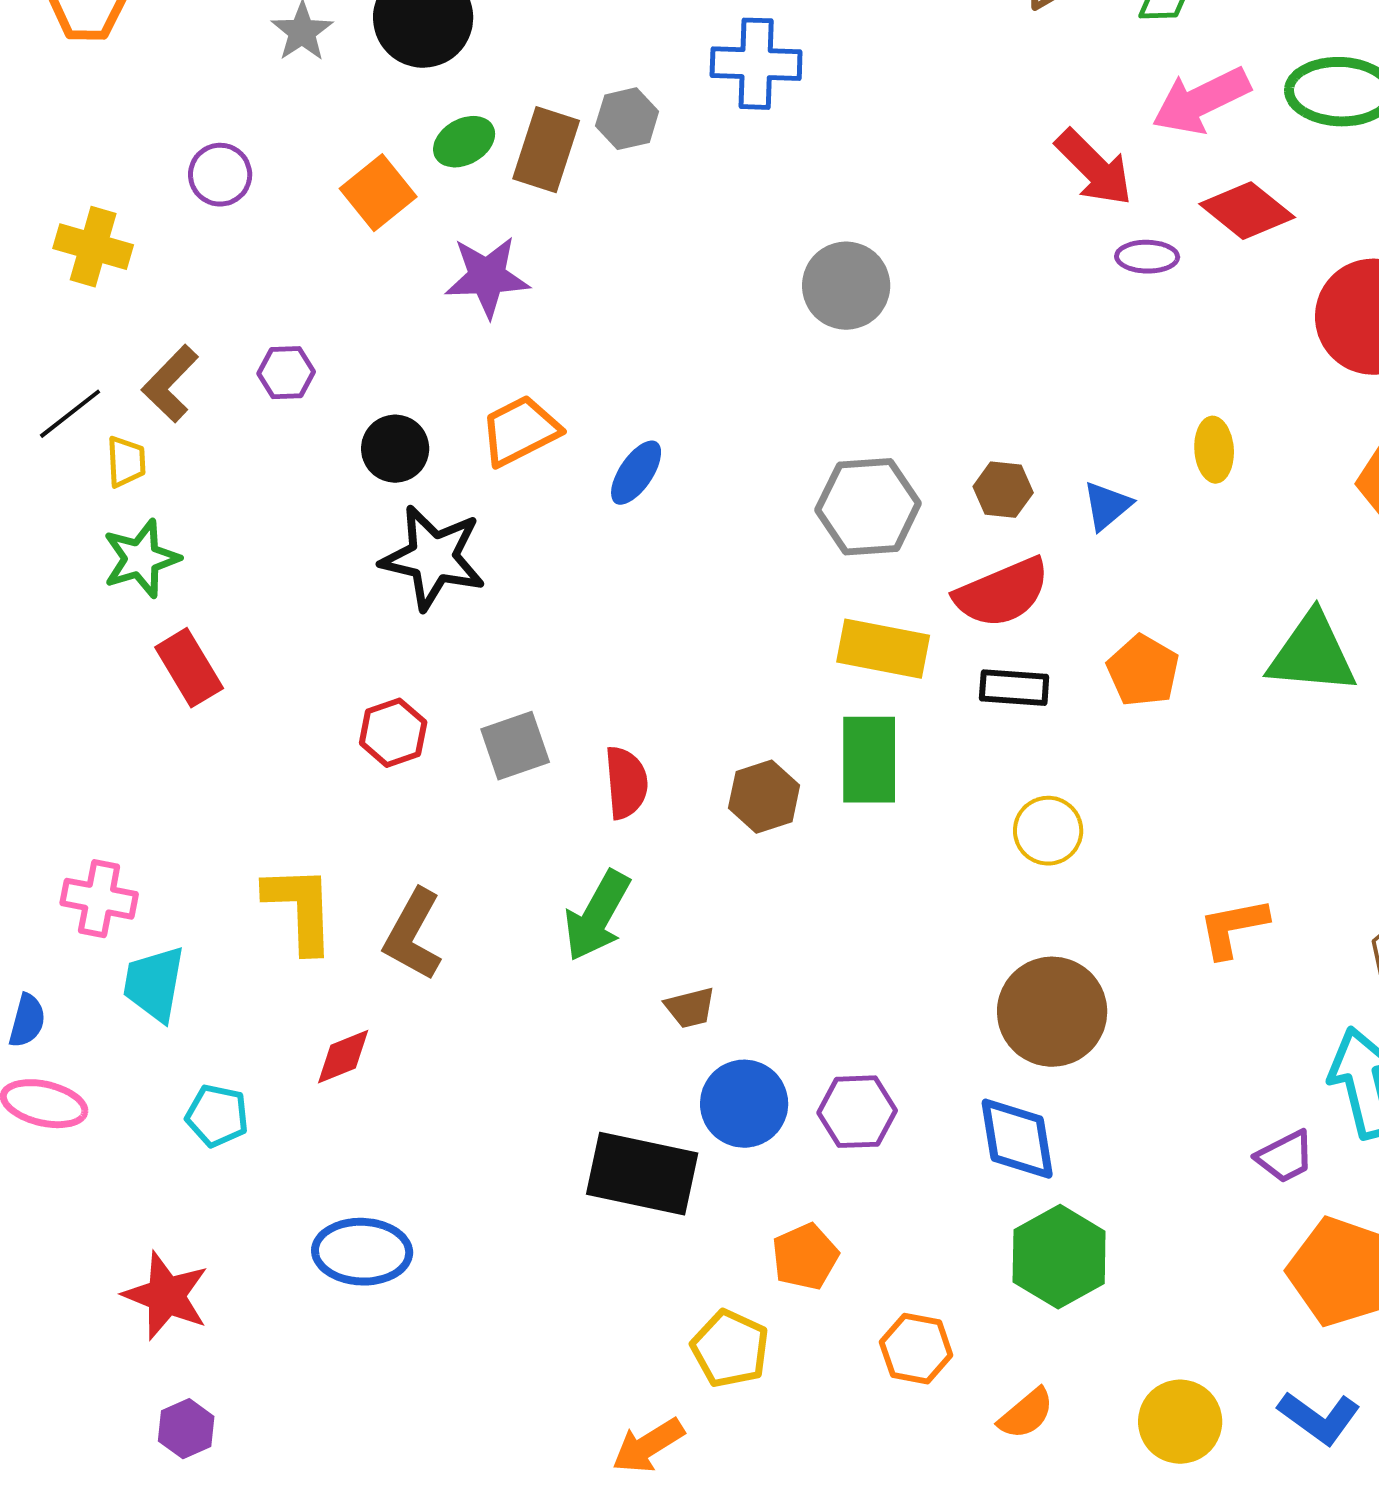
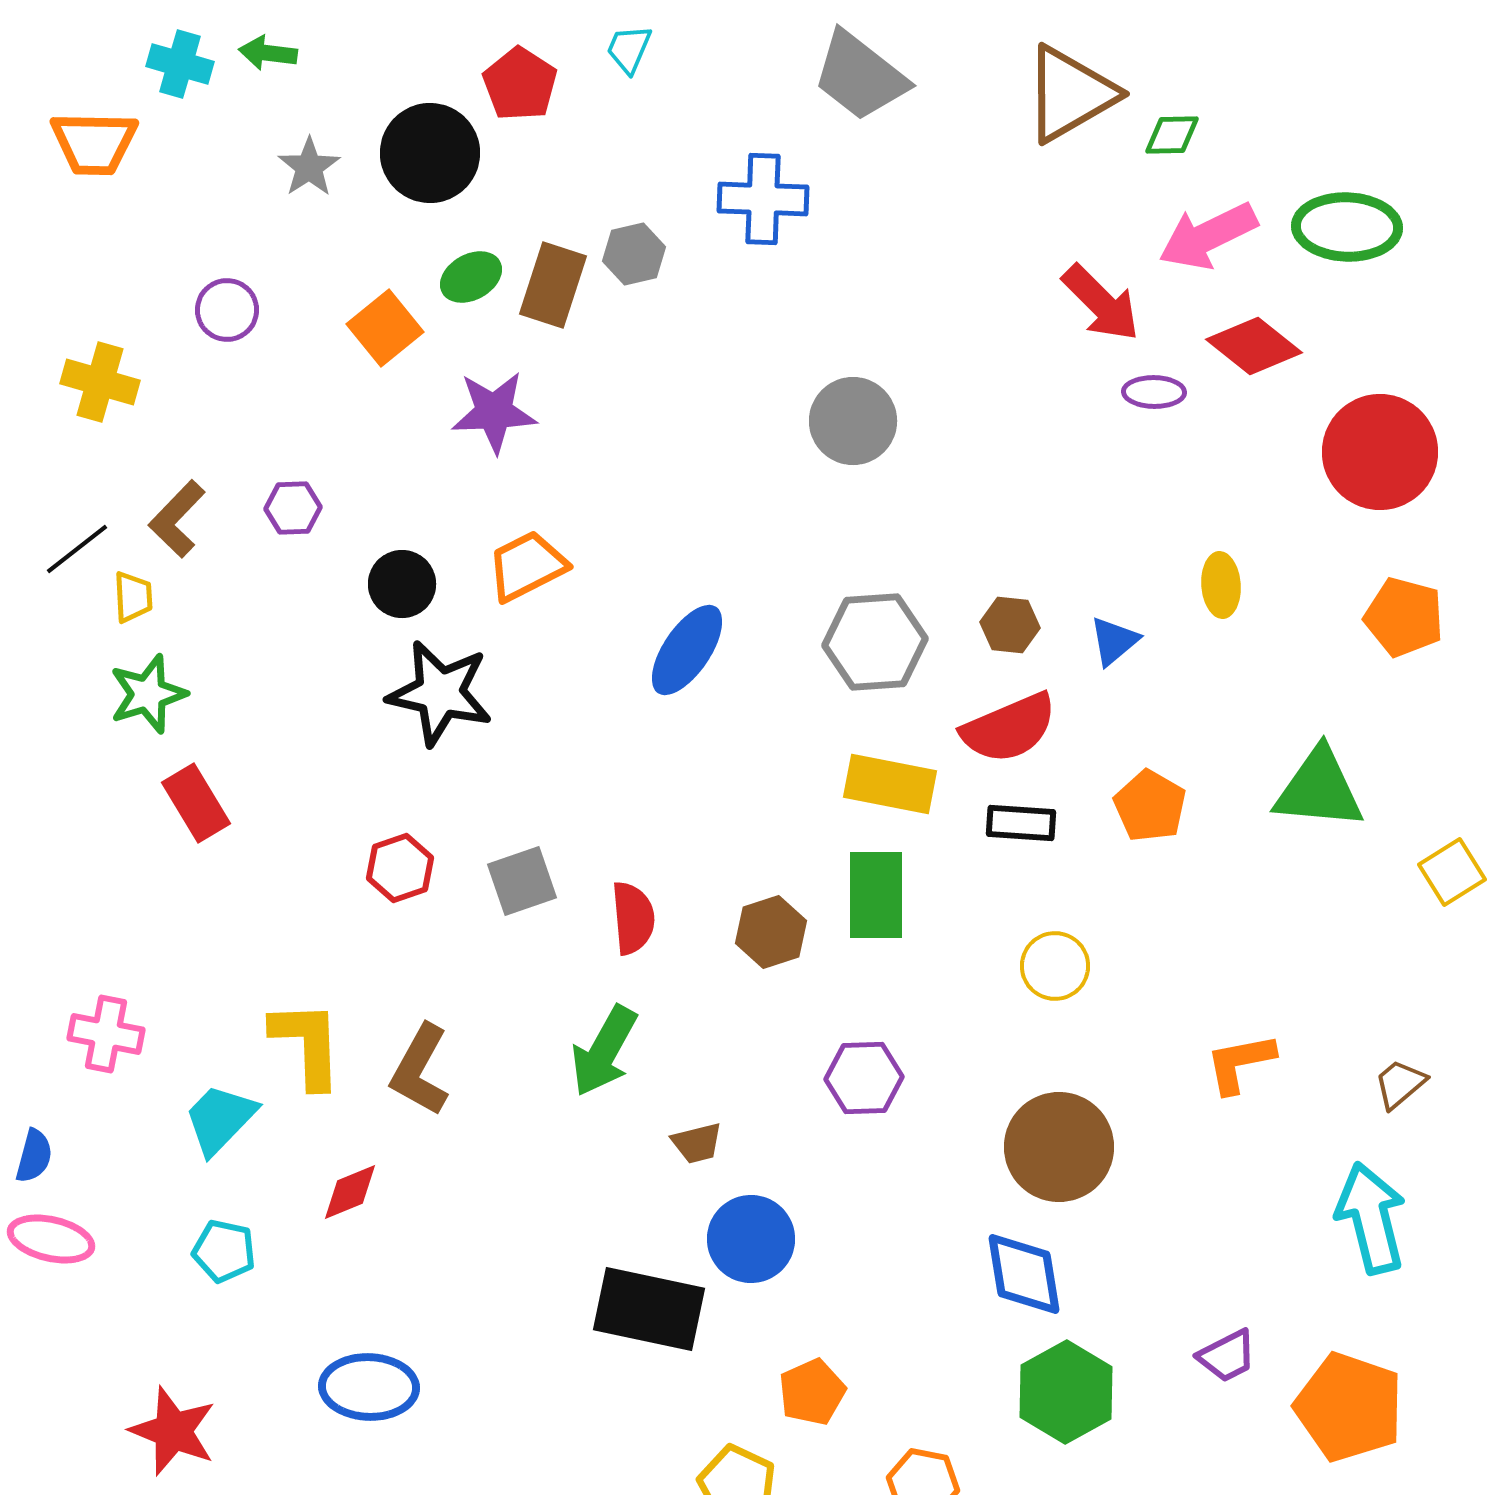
blue ellipse: (636, 473) -> (687, 650), moved, size x1.4
cyan trapezoid: (154, 984) -> (220, 1119), moved, turned 34
purple hexagon: (857, 1112) -> (864, 1078), moved
purple trapezoid: (1285, 1157) -> (1227, 1356), moved

